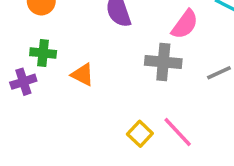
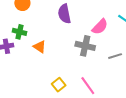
yellow square: (140, 134) -> (59, 85), moved

